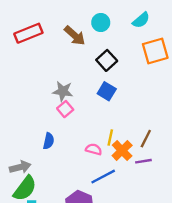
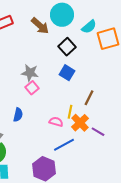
cyan semicircle: (141, 20) -> (89, 27), moved
cyan circle: (101, 23) -> (62, 15), size x1.5
brown line: (146, 139) -> (89, 98), moved
purple line: (143, 161) -> (98, 132), turned 40

